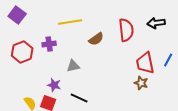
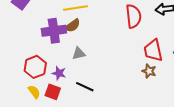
brown semicircle: (96, 39) -> (72, 26), moved
purple cross: (49, 44) -> (54, 31), size x1.6
red hexagon: (22, 52) -> (35, 67), moved

